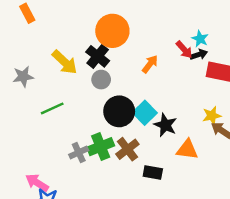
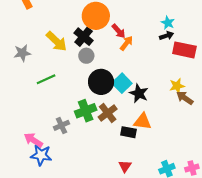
red arrow: (184, 50) -> (119, 31), moved
orange triangle: (187, 150) -> (143, 121), moved
gray cross: (79, 152) -> (61, 125), moved

